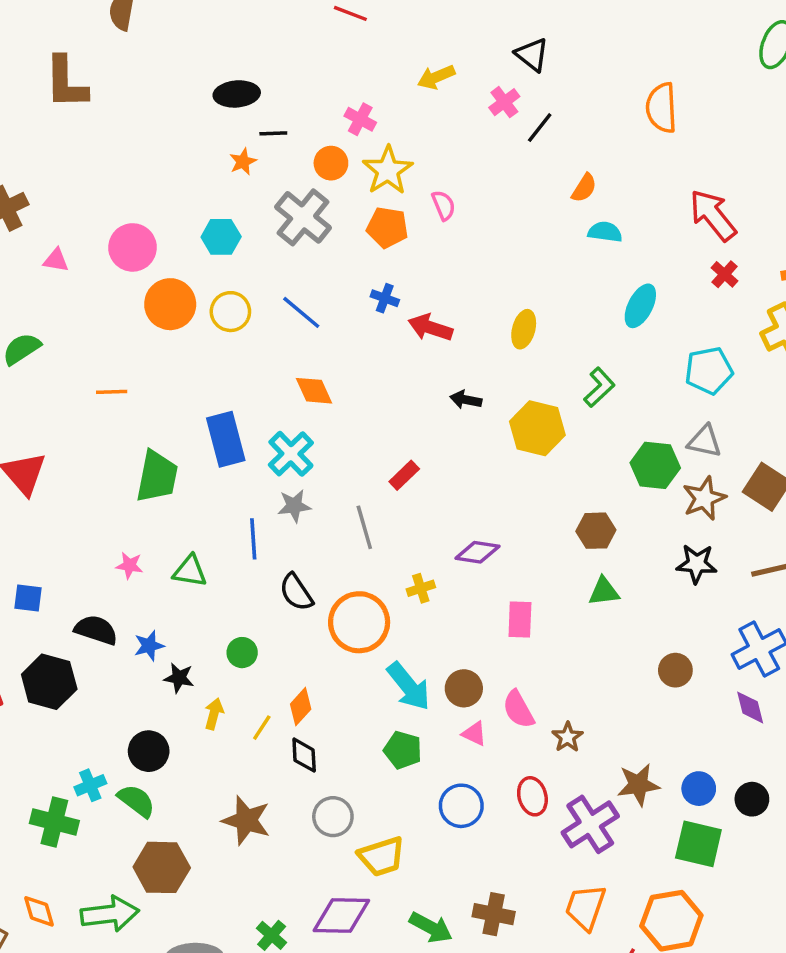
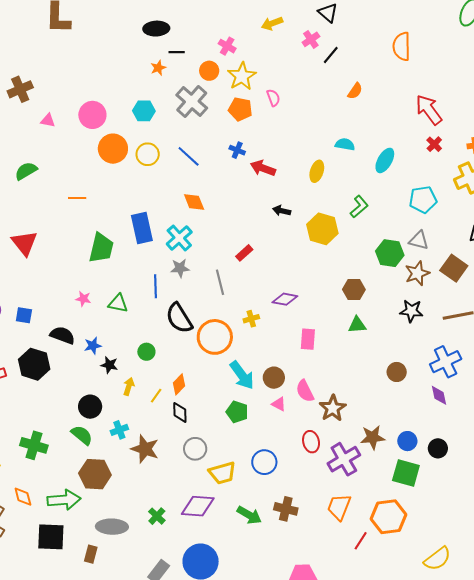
cyan semicircle: (605, 232) -> (345, 144), moved
black semicircle: (296, 592) -> (179, 318), size x1.4
brown star: (567, 737) -> (333, 408), size x1.5
cyan cross: (90, 785) -> (119, 430), moved
blue circle: (461, 806) -> (264, 462), moved

